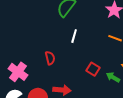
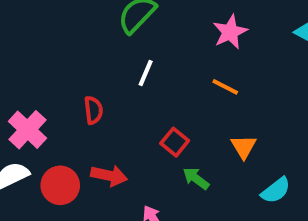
green arrow: (113, 77) -> (196, 178), moved

